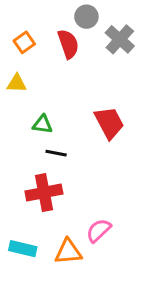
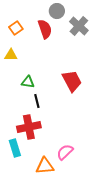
black line: (56, 153) -> (37, 101), turned 64
cyan rectangle: (23, 249) -> (15, 148), moved, turned 60

